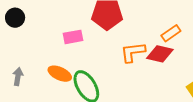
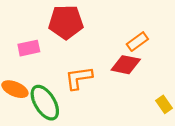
orange L-shape: (133, 52) -> (79, 78), moved

